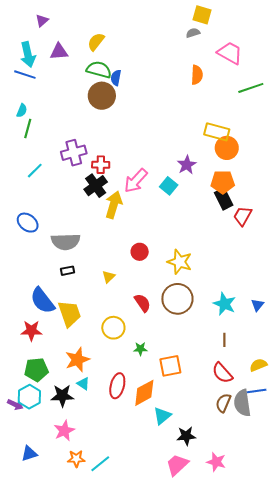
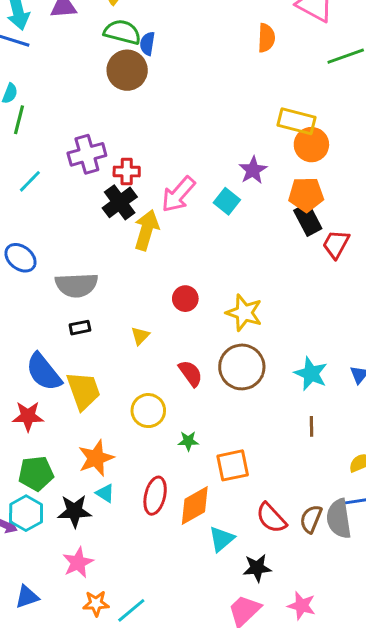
red semicircle: (222, 373) -> (271, 518), moved

